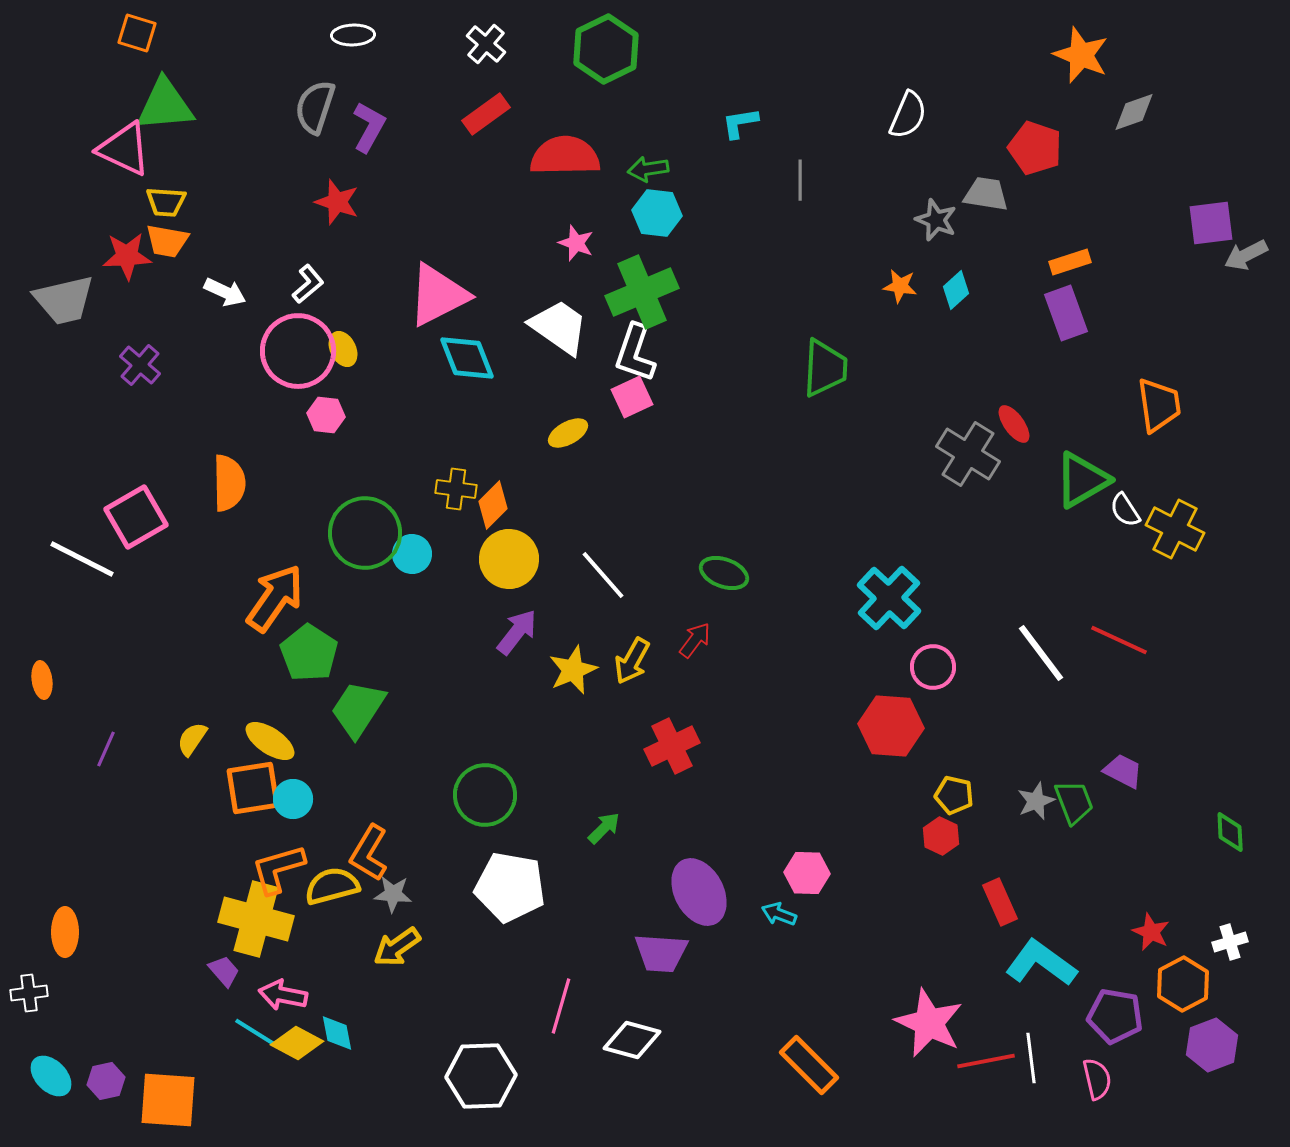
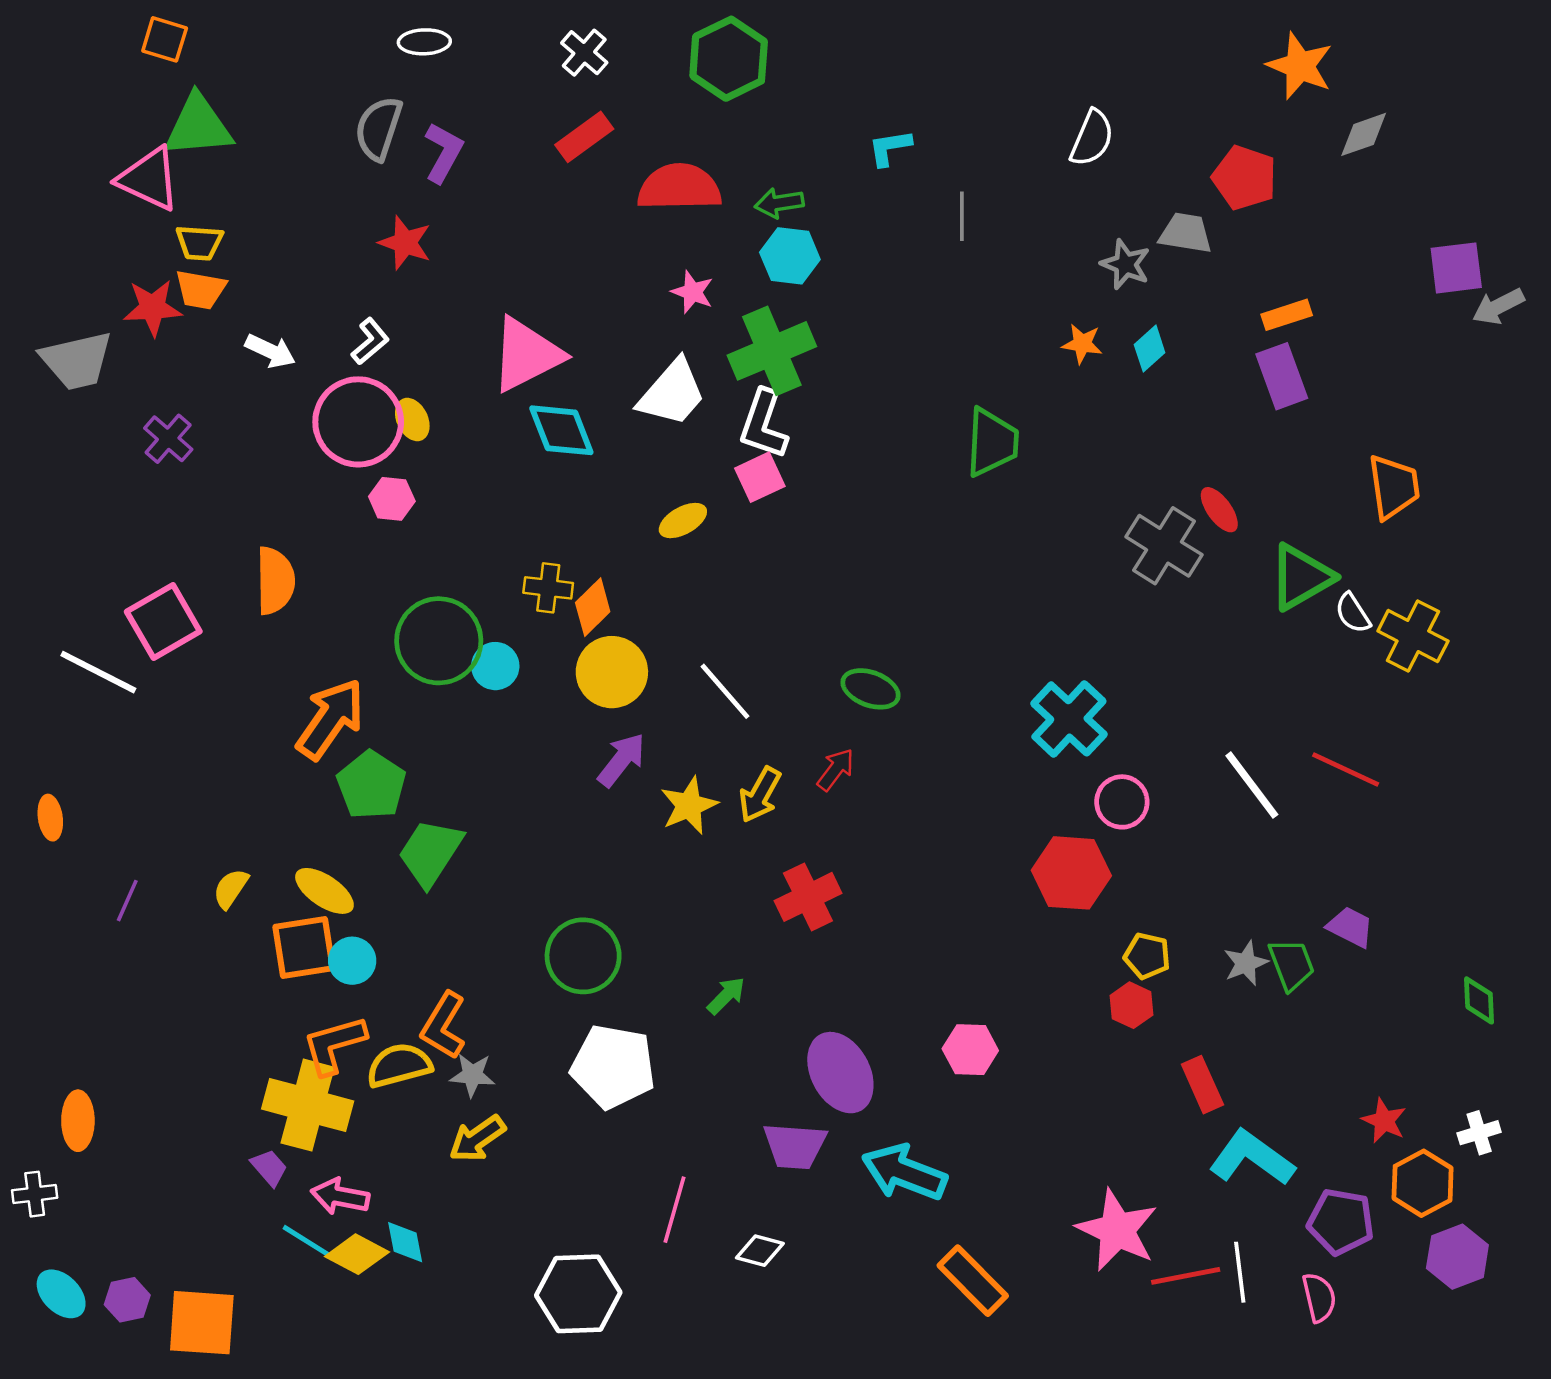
white trapezoid: (559, 327) -> (672, 393), turned 96
cyan arrow: (779, 914) -> (904, 1172), moved, size x2.0
white diamond: (632, 1040) -> (760, 1251), size x0.7

